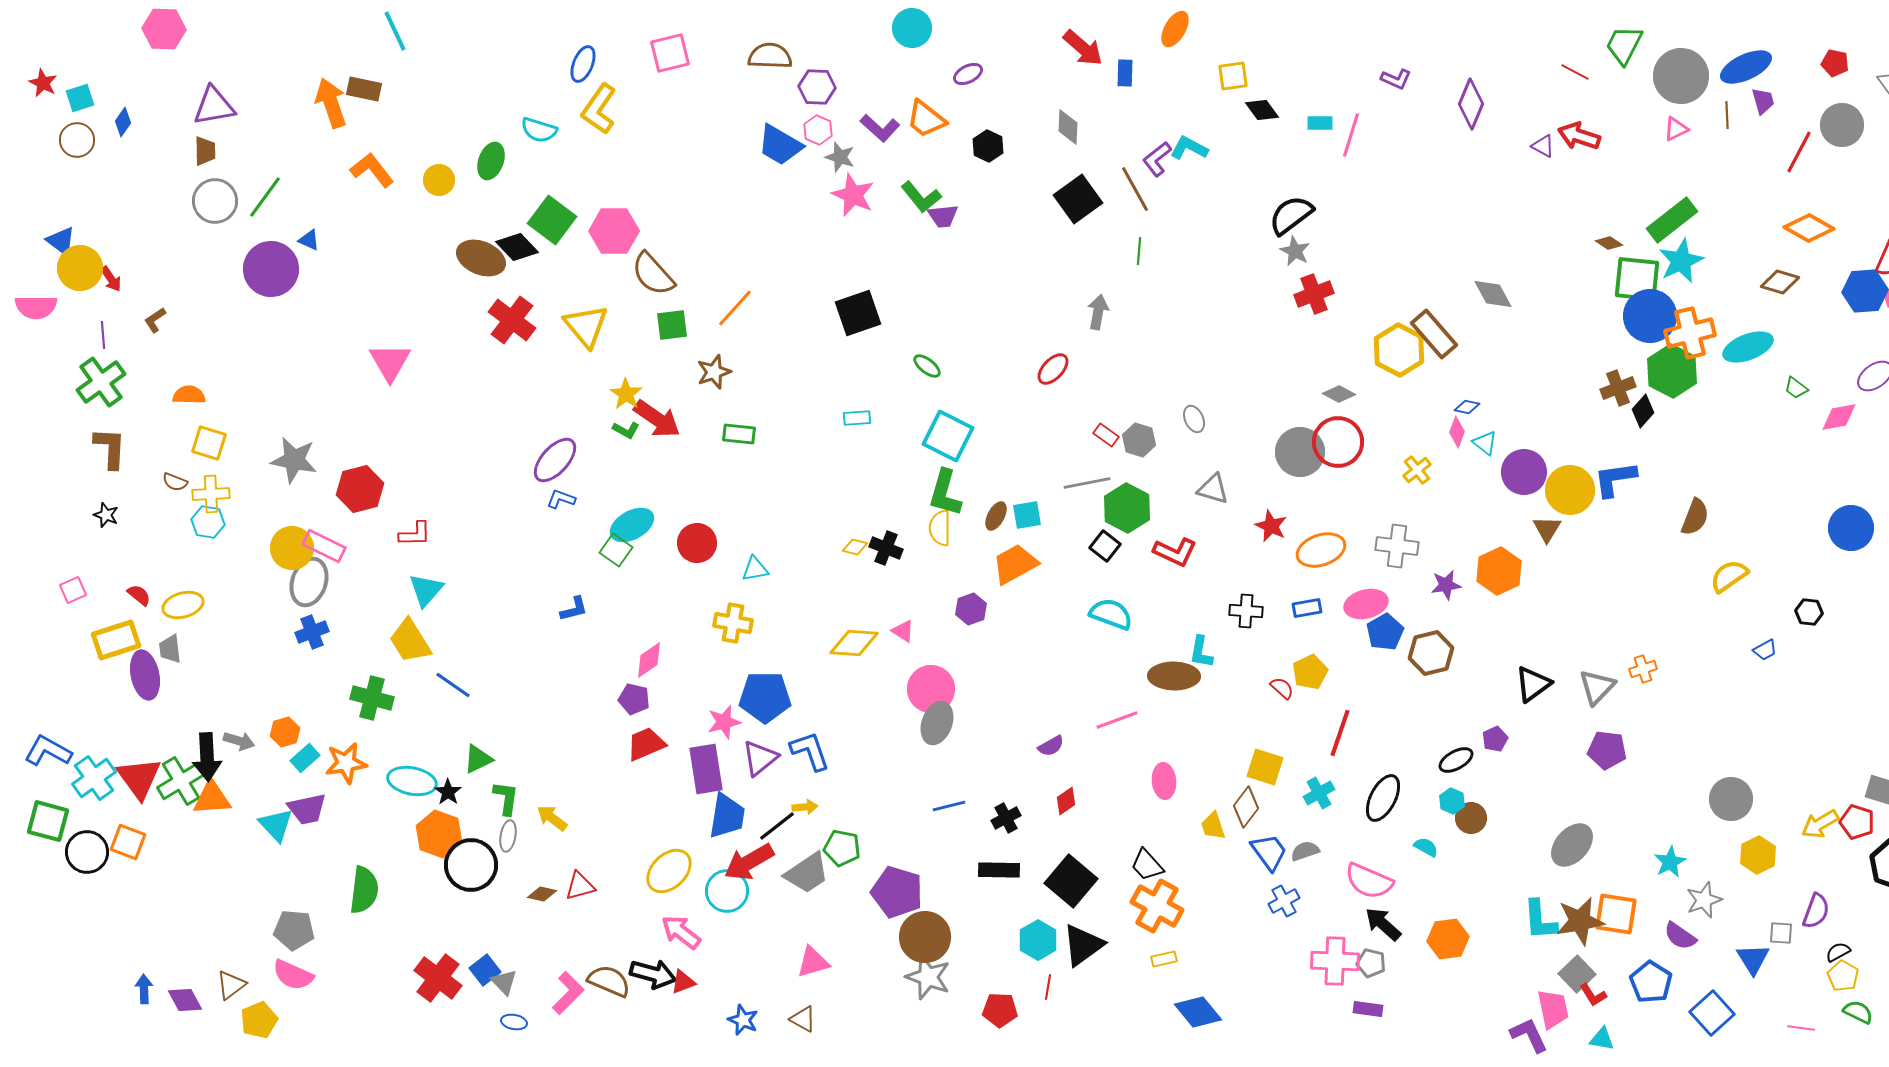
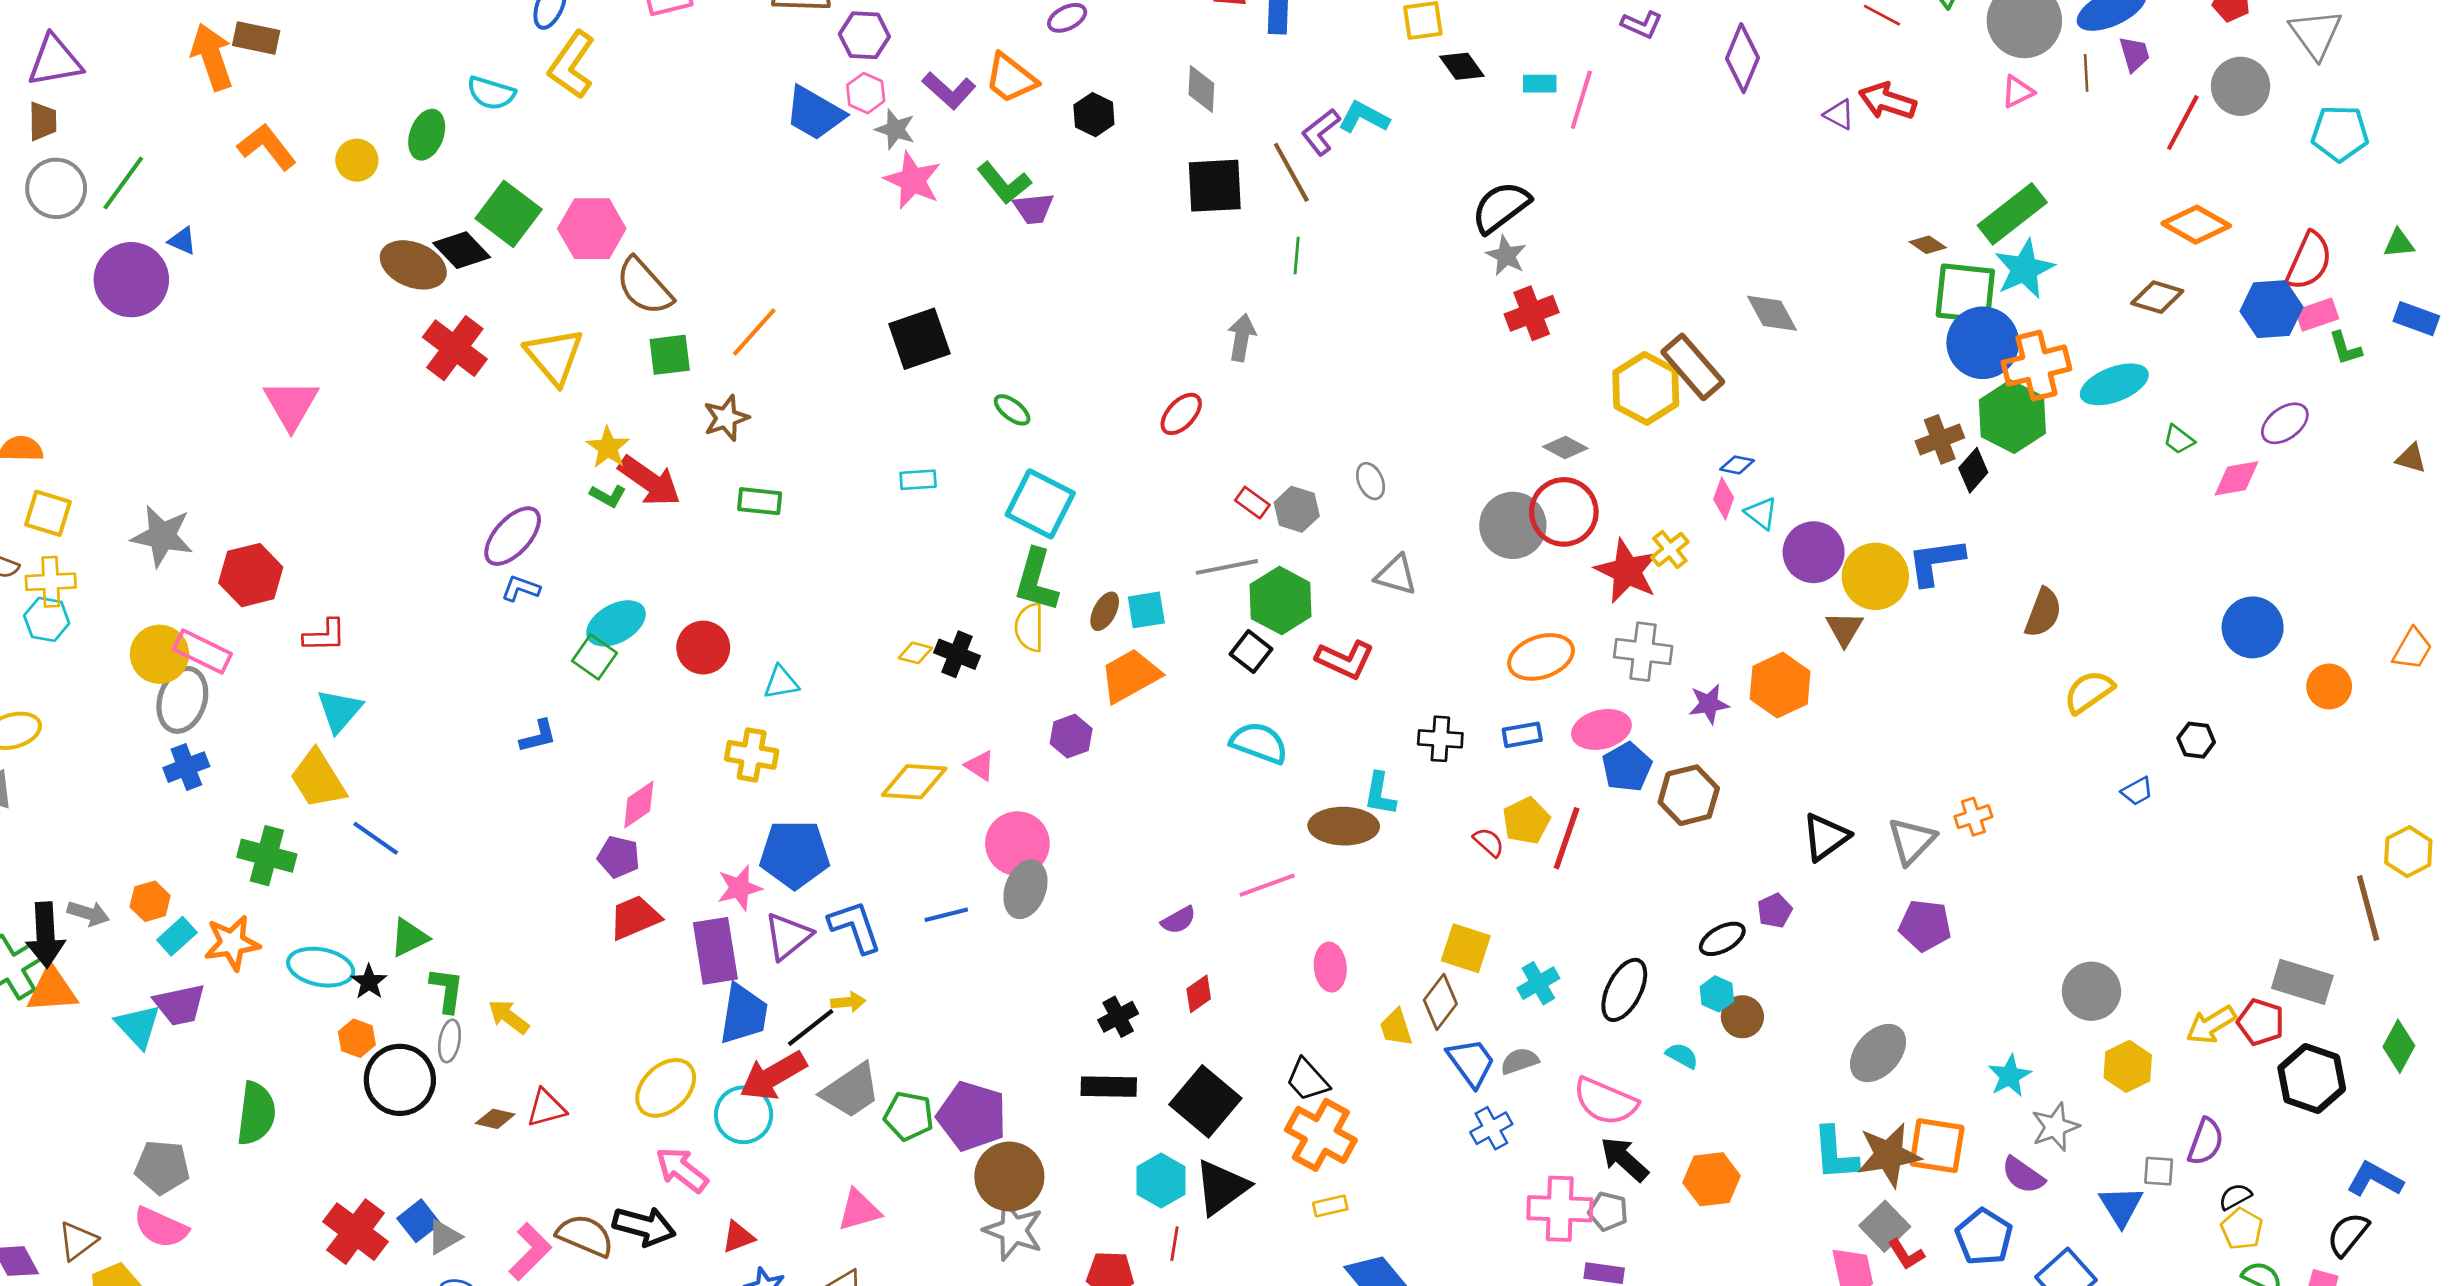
black square: (1078, 199) -> (1215, 186), turned 33
red star: (1271, 526) -> (1627, 571), moved, size x1.5
red line: (1340, 733) -> (1567, 838), moved
blue line: (949, 806) -> (946, 915), moved
orange hexagon: (439, 834) -> (357, 1038), size x0.6
green pentagon: (842, 848) -> (909, 1116), moved
gray triangle: (504, 982) -> (444, 1237), turned 44
red triangle: (683, 982) -> (738, 1237), moved

